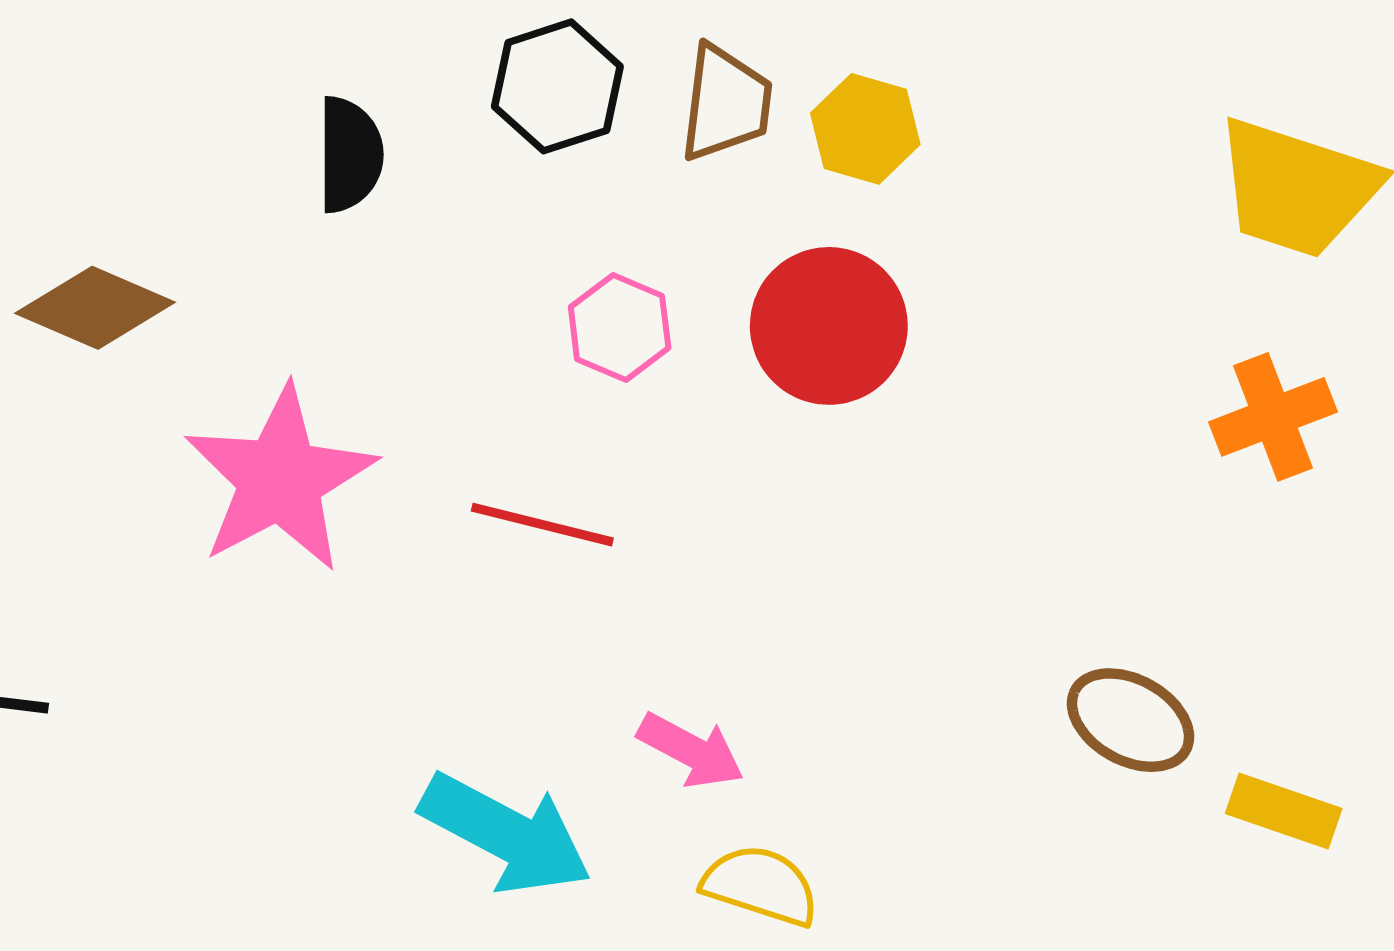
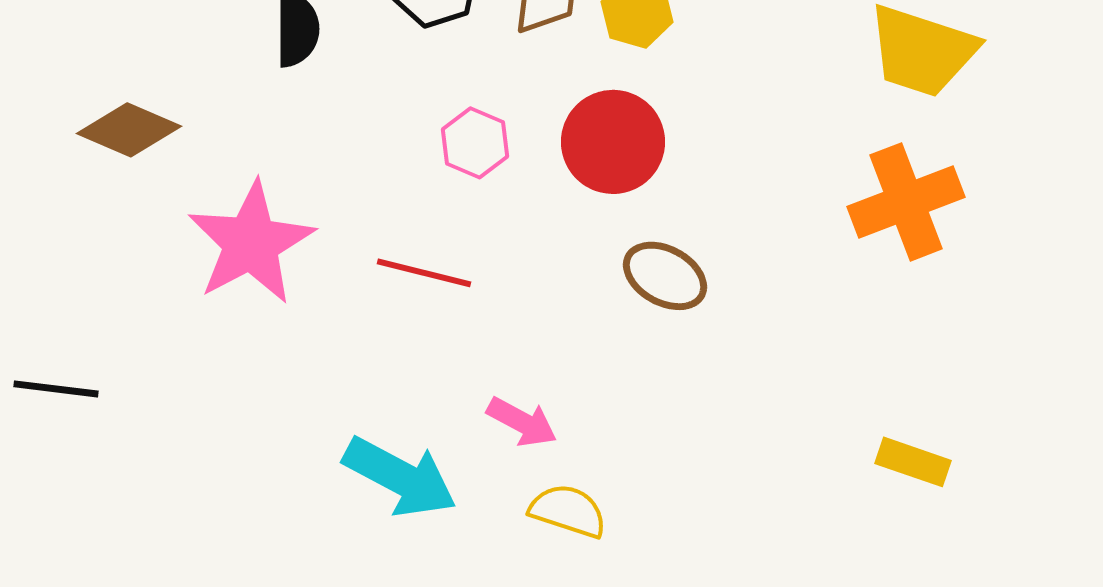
orange cross: (1273, 417) -> (906, 202), size x1.4
brown ellipse: (1131, 720) -> (665, 276), moved

